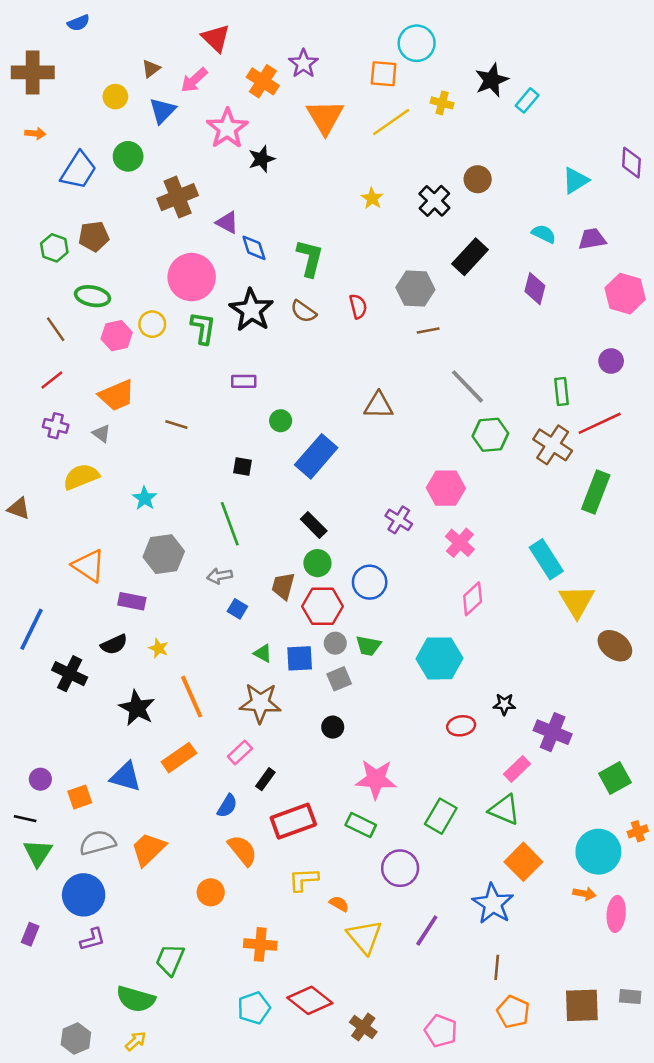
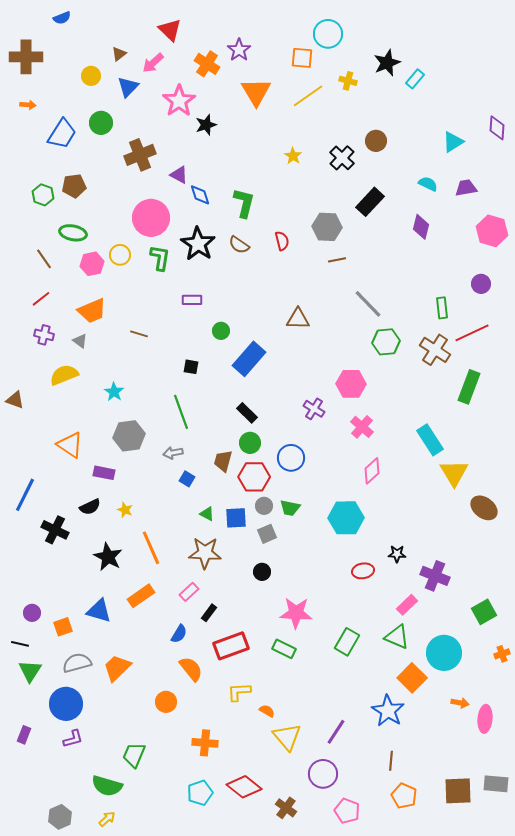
cyan circle: (598, 852) -> (444, 653), moved
purple circle: (400, 868) -> (323, 774), moved
gray rectangle: (630, 997) -> (496, 784), size x1.4

